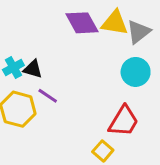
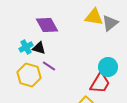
purple diamond: (82, 23) -> (47, 25), moved
cyan circle: (136, 72) -> (108, 67), moved

